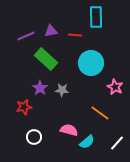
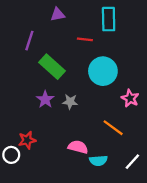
purple triangle: (51, 31) -> (58, 15), moved
purple line: (26, 36) -> (29, 41), turned -48
red star: (24, 107) -> (27, 140), moved
white circle: (34, 137) -> (11, 155), moved
cyan semicircle: (87, 142) -> (98, 161), turned 35

